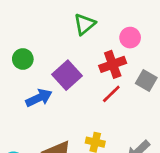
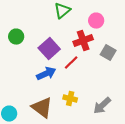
red line: (111, 94) -> (71, 63), moved
blue arrow: (39, 98) -> (46, 74), moved

